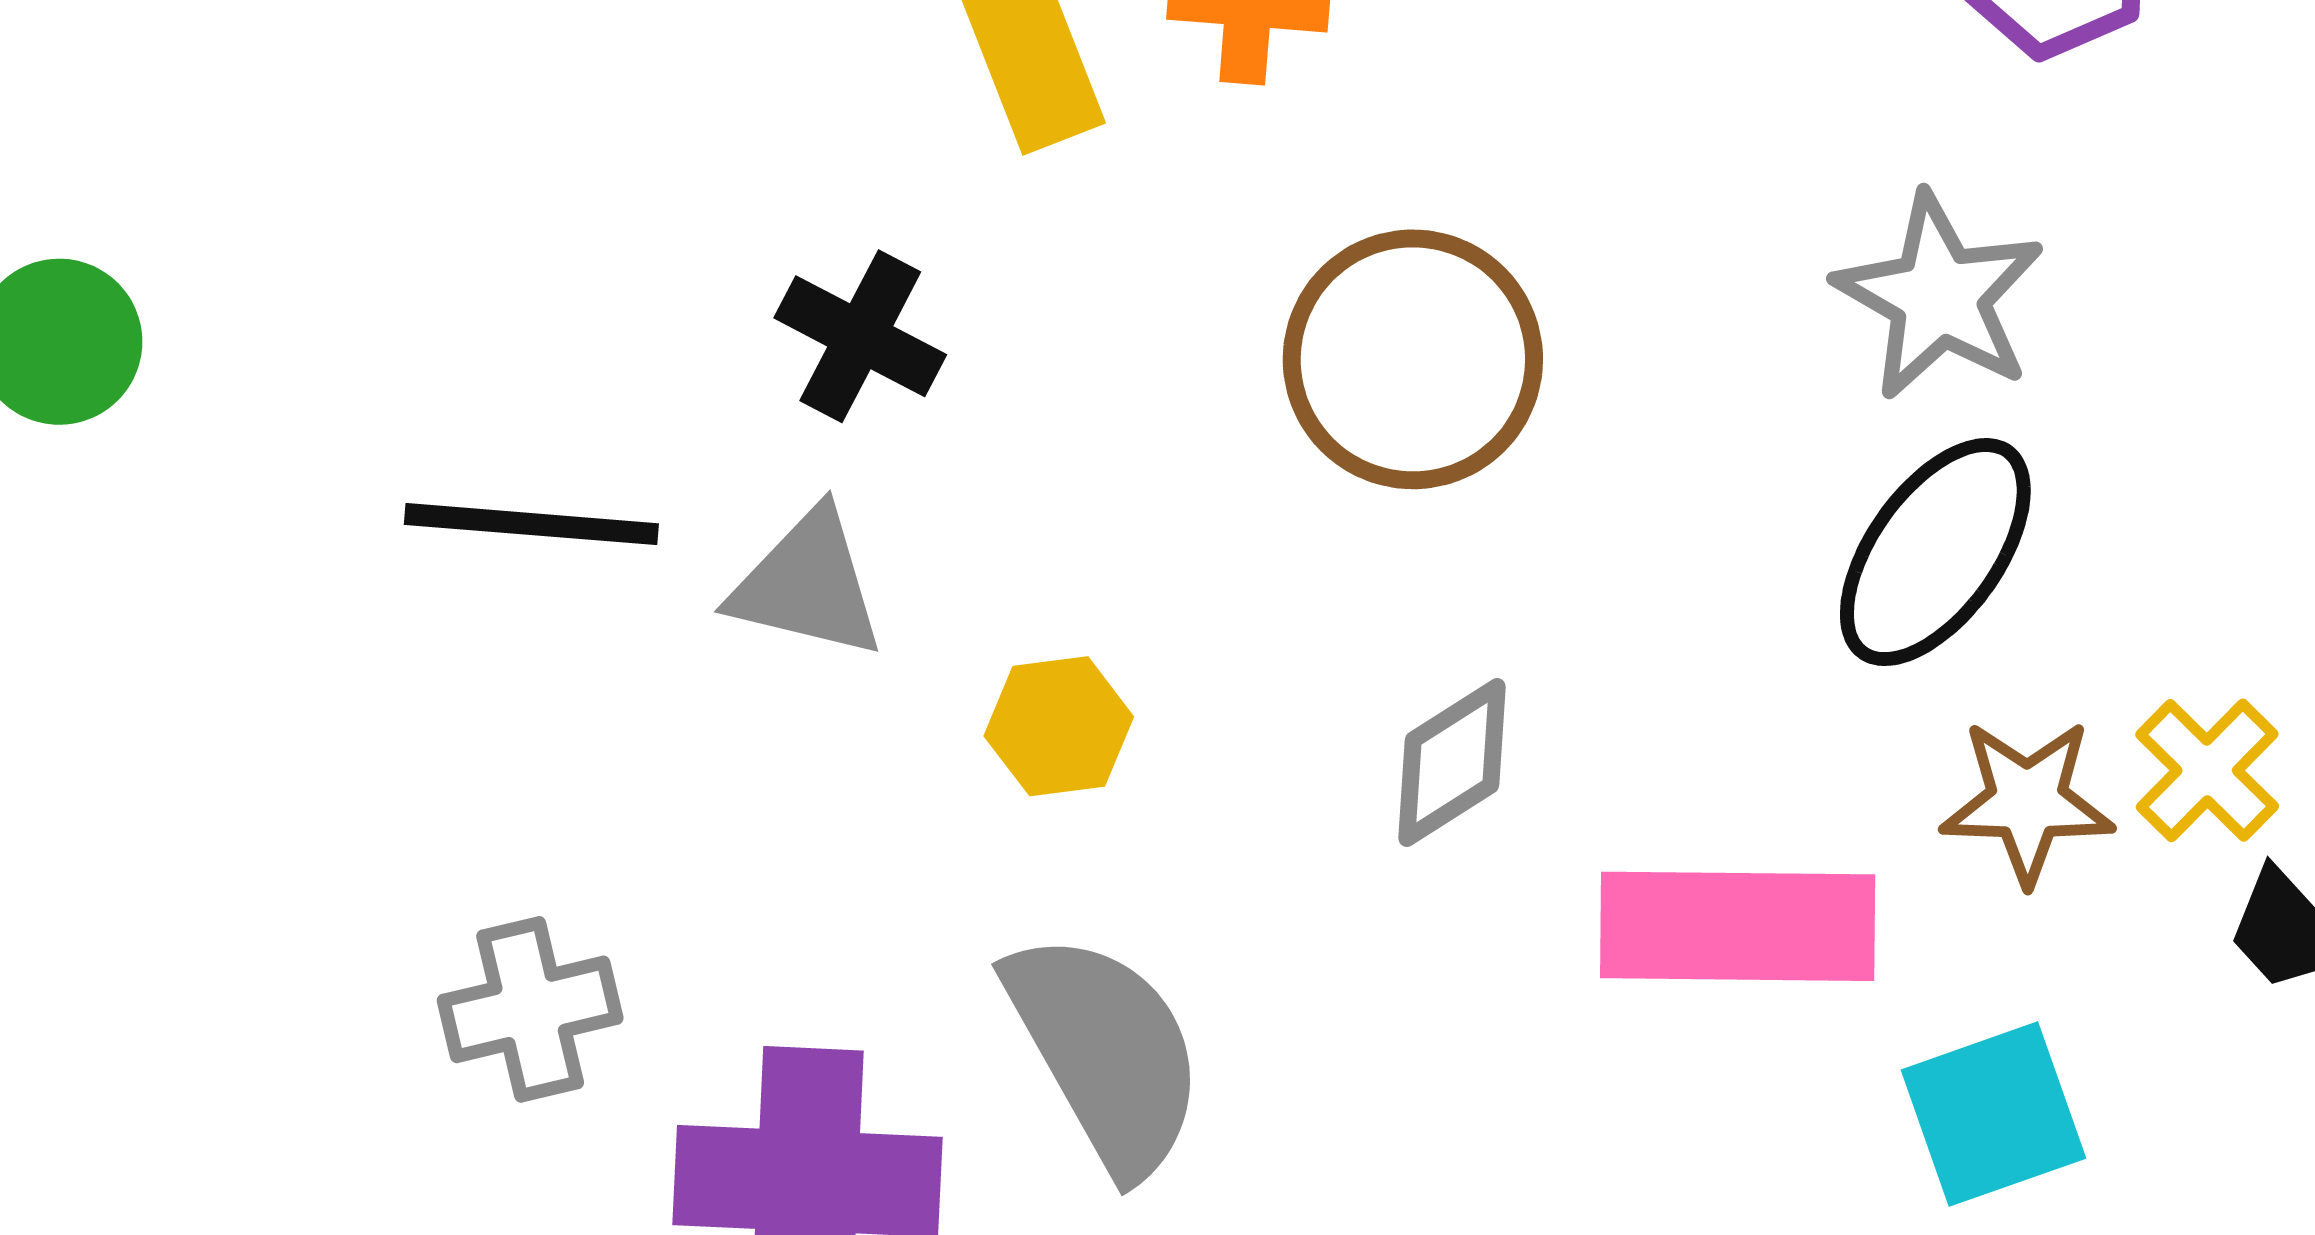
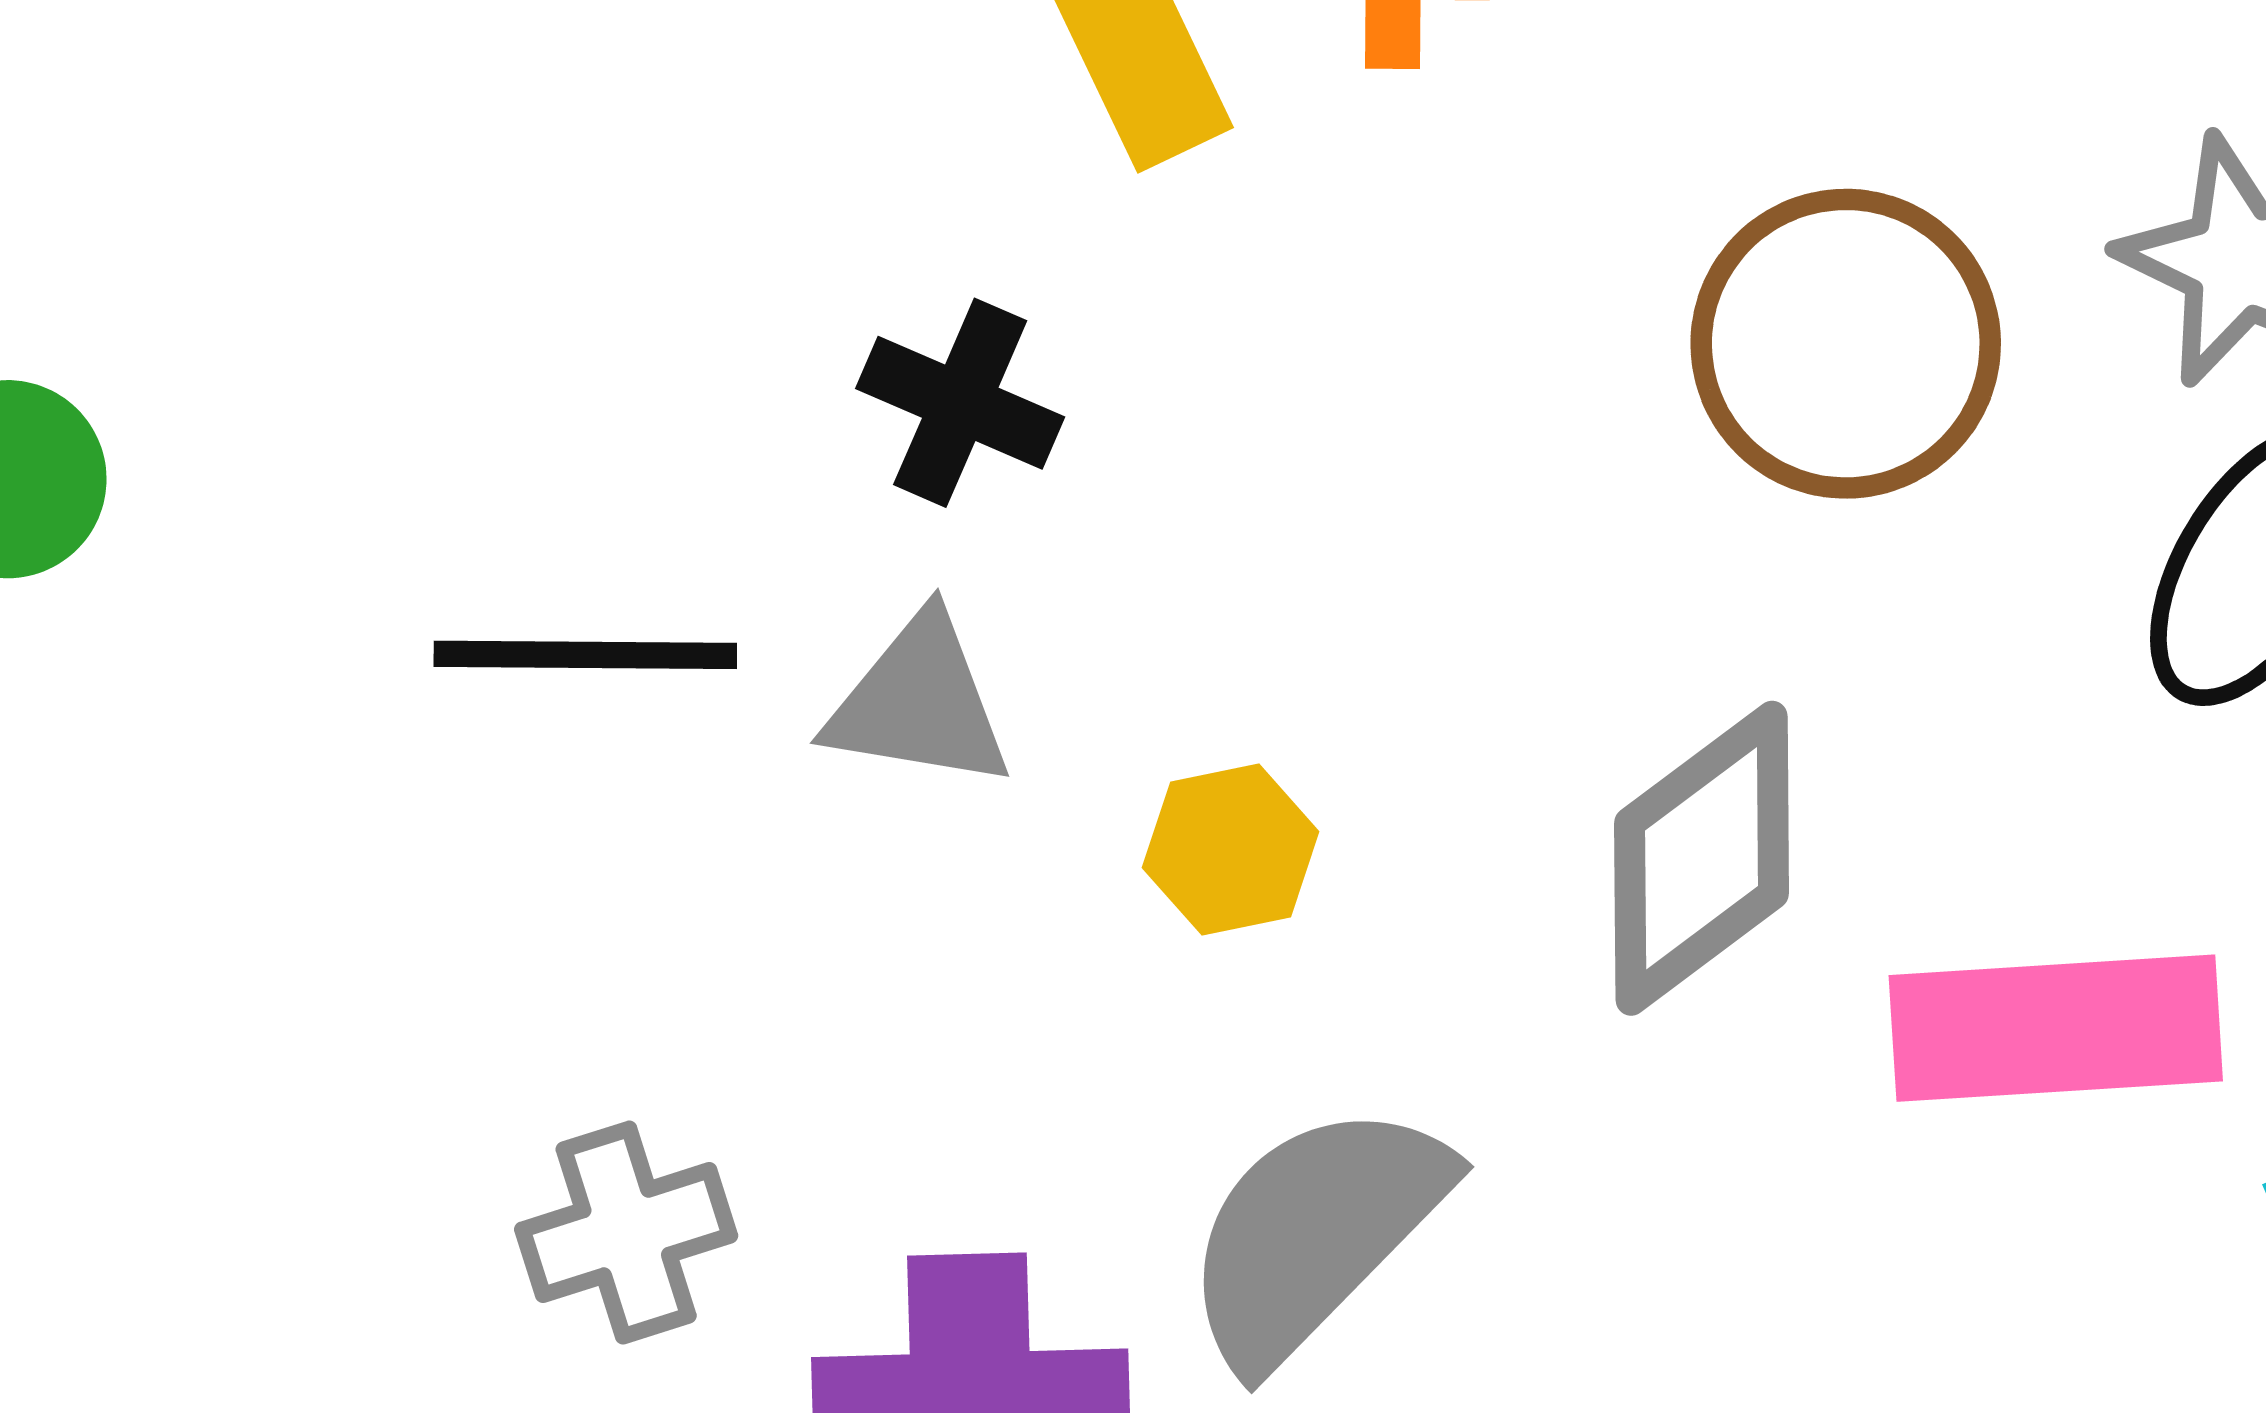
brown circle: (1413, 359) -> (1846, 344), moved
gray diamond: (1452, 762) -> (1702, 858), size x1.5
gray semicircle: (1106, 1052) -> (1315, 1233), turned -102

